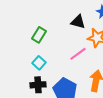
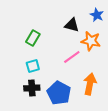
cyan square: (39, 63) -> (33, 66), turned 32

